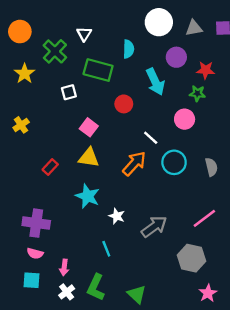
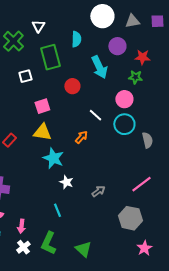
green rectangle: (98, 70) -> (50, 57), turned 60
pink square: (89, 127) -> (42, 106), turned 35
cyan circle: (174, 162) -> (124, 124), moved
orange arrow: (134, 164) -> (81, 137), size x0.6
cyan star: (88, 196) -> (53, 158), moved
gray arrow: (154, 227) -> (98, 191), size x0.6

